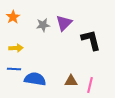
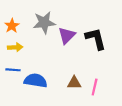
orange star: (13, 17) -> (12, 26), moved
purple triangle: (64, 23) -> (67, 35), moved
gray star: (43, 25) -> (44, 23), size x1.5

